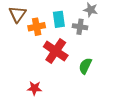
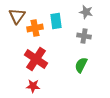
gray cross: (80, 27) -> (84, 36), moved
red cross: (56, 51) -> (36, 59), moved

